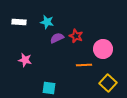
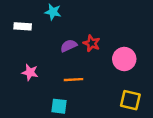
cyan star: (47, 22) -> (53, 12), moved
orange line: (84, 65) -> (73, 80), moved
yellow square: (108, 83) -> (130, 100), turned -30

